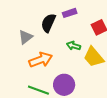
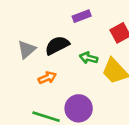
black semicircle: (48, 23) -> (57, 45), moved, turned 42
orange arrow: (41, 60) -> (47, 78), size x0.6

